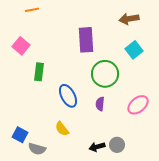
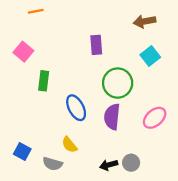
purple rectangle: (86, 40) -> (96, 45), size x0.7
purple semicircle: (100, 104) -> (112, 117), size x1.6
gray semicircle: (37, 149) -> (53, 164), moved

